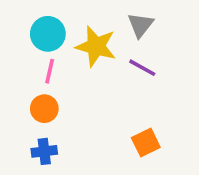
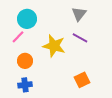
yellow star: (96, 46) -> (54, 46), moved
pink line: (50, 71) -> (18, 37), moved, turned 32

